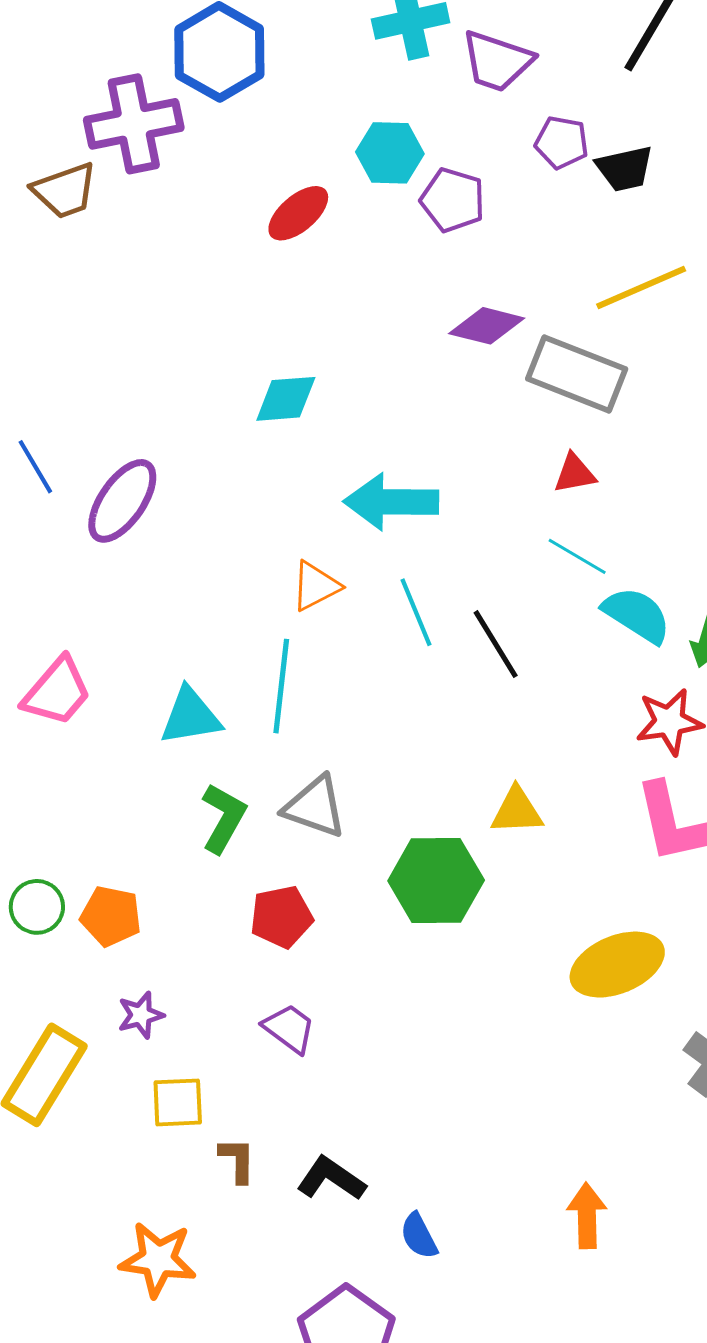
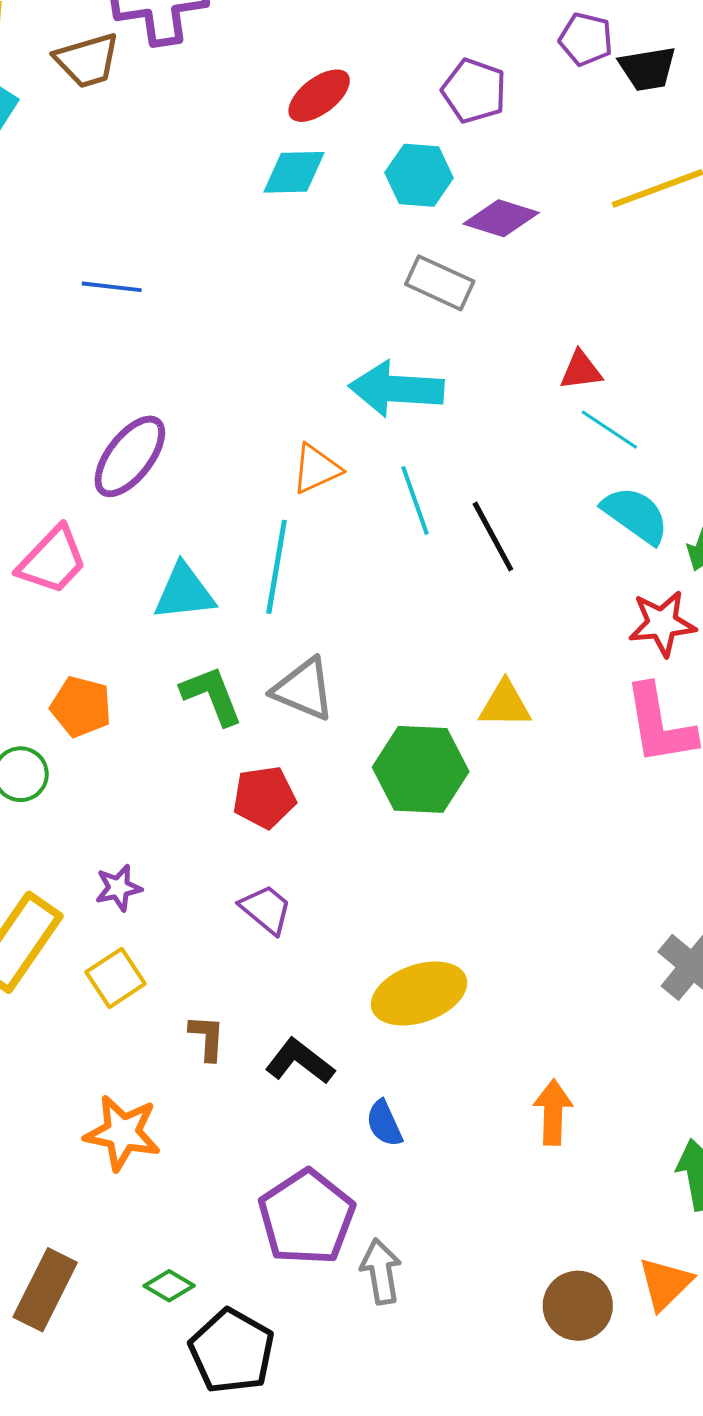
cyan hexagon: (390, 153) -> (419, 175), moved
gray rectangle: (577, 374) -> (440, 283), moved, size x0.7
cyan diamond: (286, 399) -> (294, 172), moved
blue line: (35, 467) -> (112, 287), moved, turned -56
purple ellipse: (122, 501) -> (130, 456), moved
cyan line: (577, 556) -> (609, 430), moved
green L-shape: (223, 818) -> (212, 695), turned -54
orange pentagon: (111, 916) -> (81, 707), moved
yellow ellipse: (617, 965) -> (419, 993), moved
yellow square: (178, 1102) -> (116, 978), moved, turned -34

